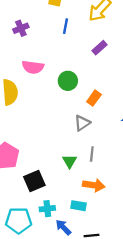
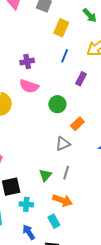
purple cross: (21, 28) -> (27, 62), moved
purple rectangle: (99, 48) -> (81, 79), moved, turned -32
cyan rectangle: (79, 206) -> (54, 221), moved, turned 40
cyan cross: (47, 209) -> (26, 204), moved

